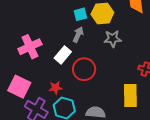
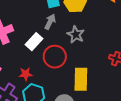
gray star: (113, 39) -> (76, 35), moved, turned 30
yellow rectangle: (130, 95) -> (81, 79), moved

